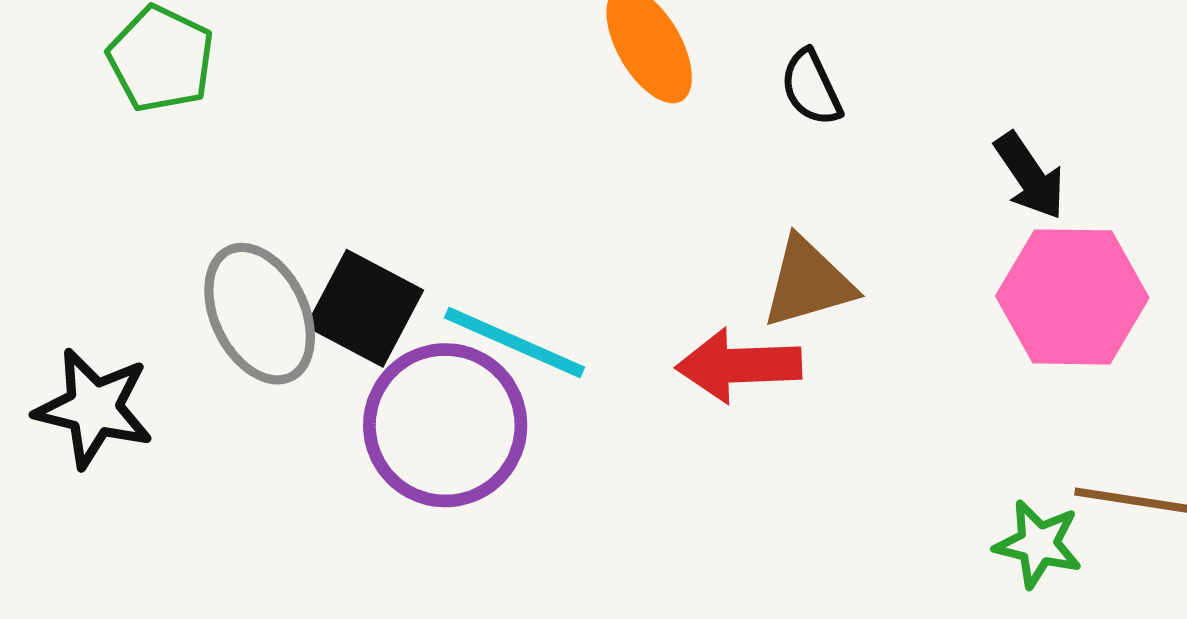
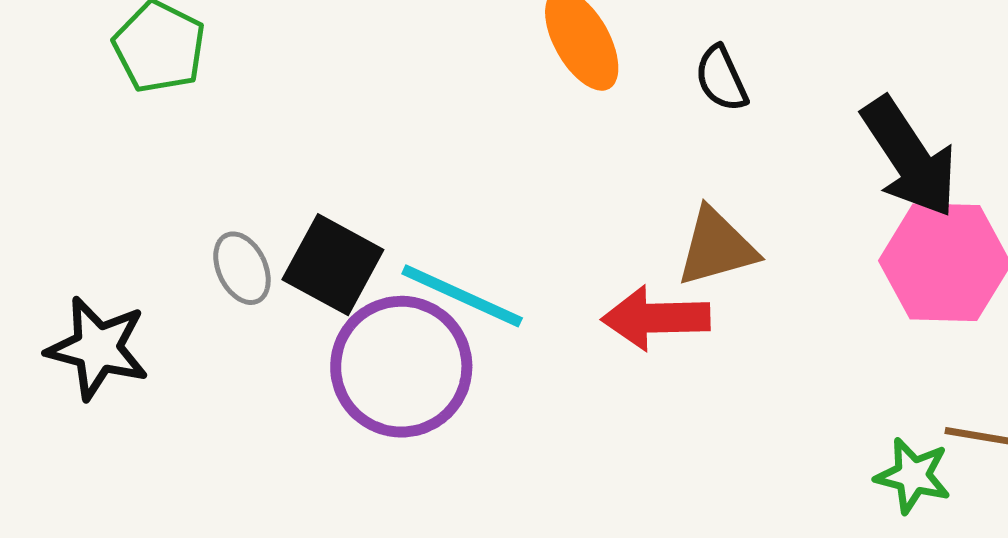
black arrow: (1030, 176) -> (909, 157), size x1.6
gray ellipse: (260, 314) -> (242, 268), size x0.6

